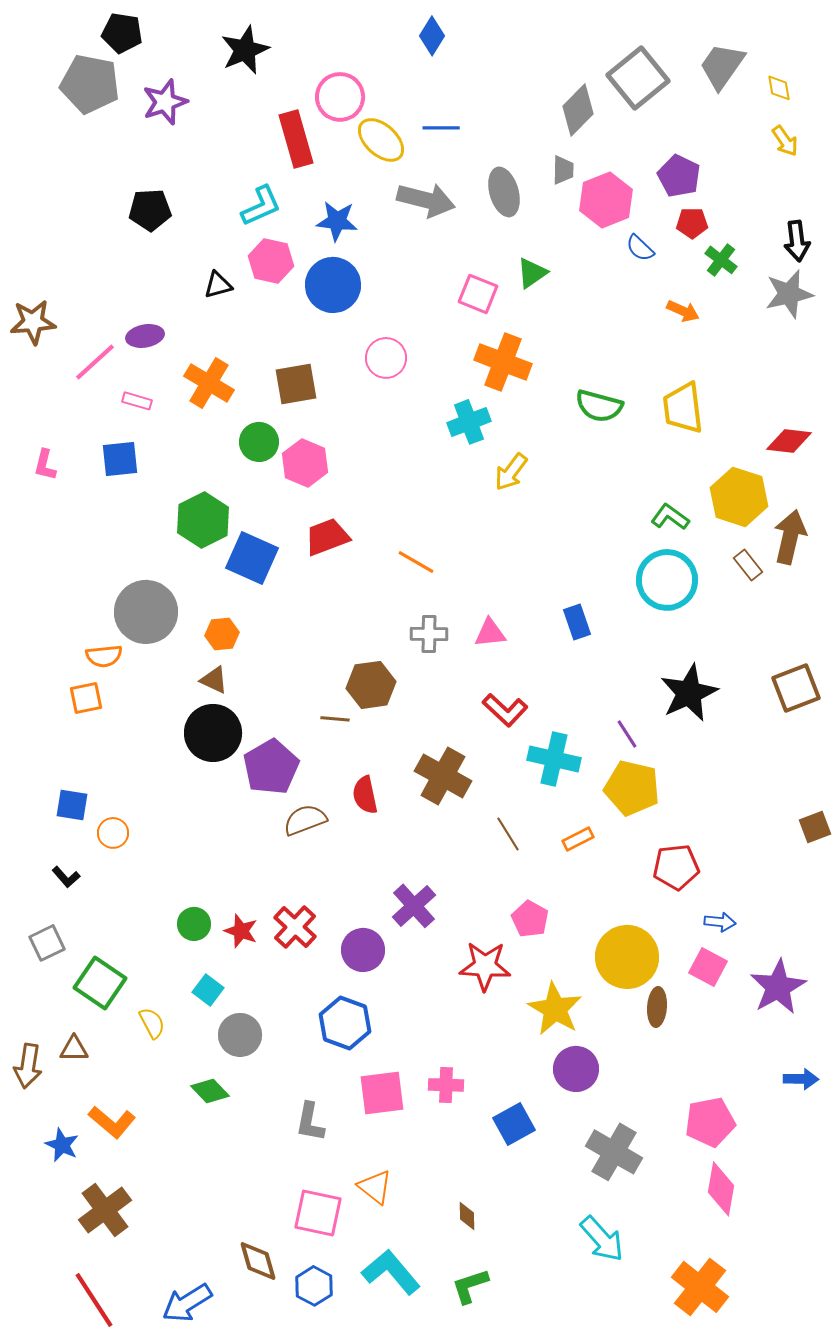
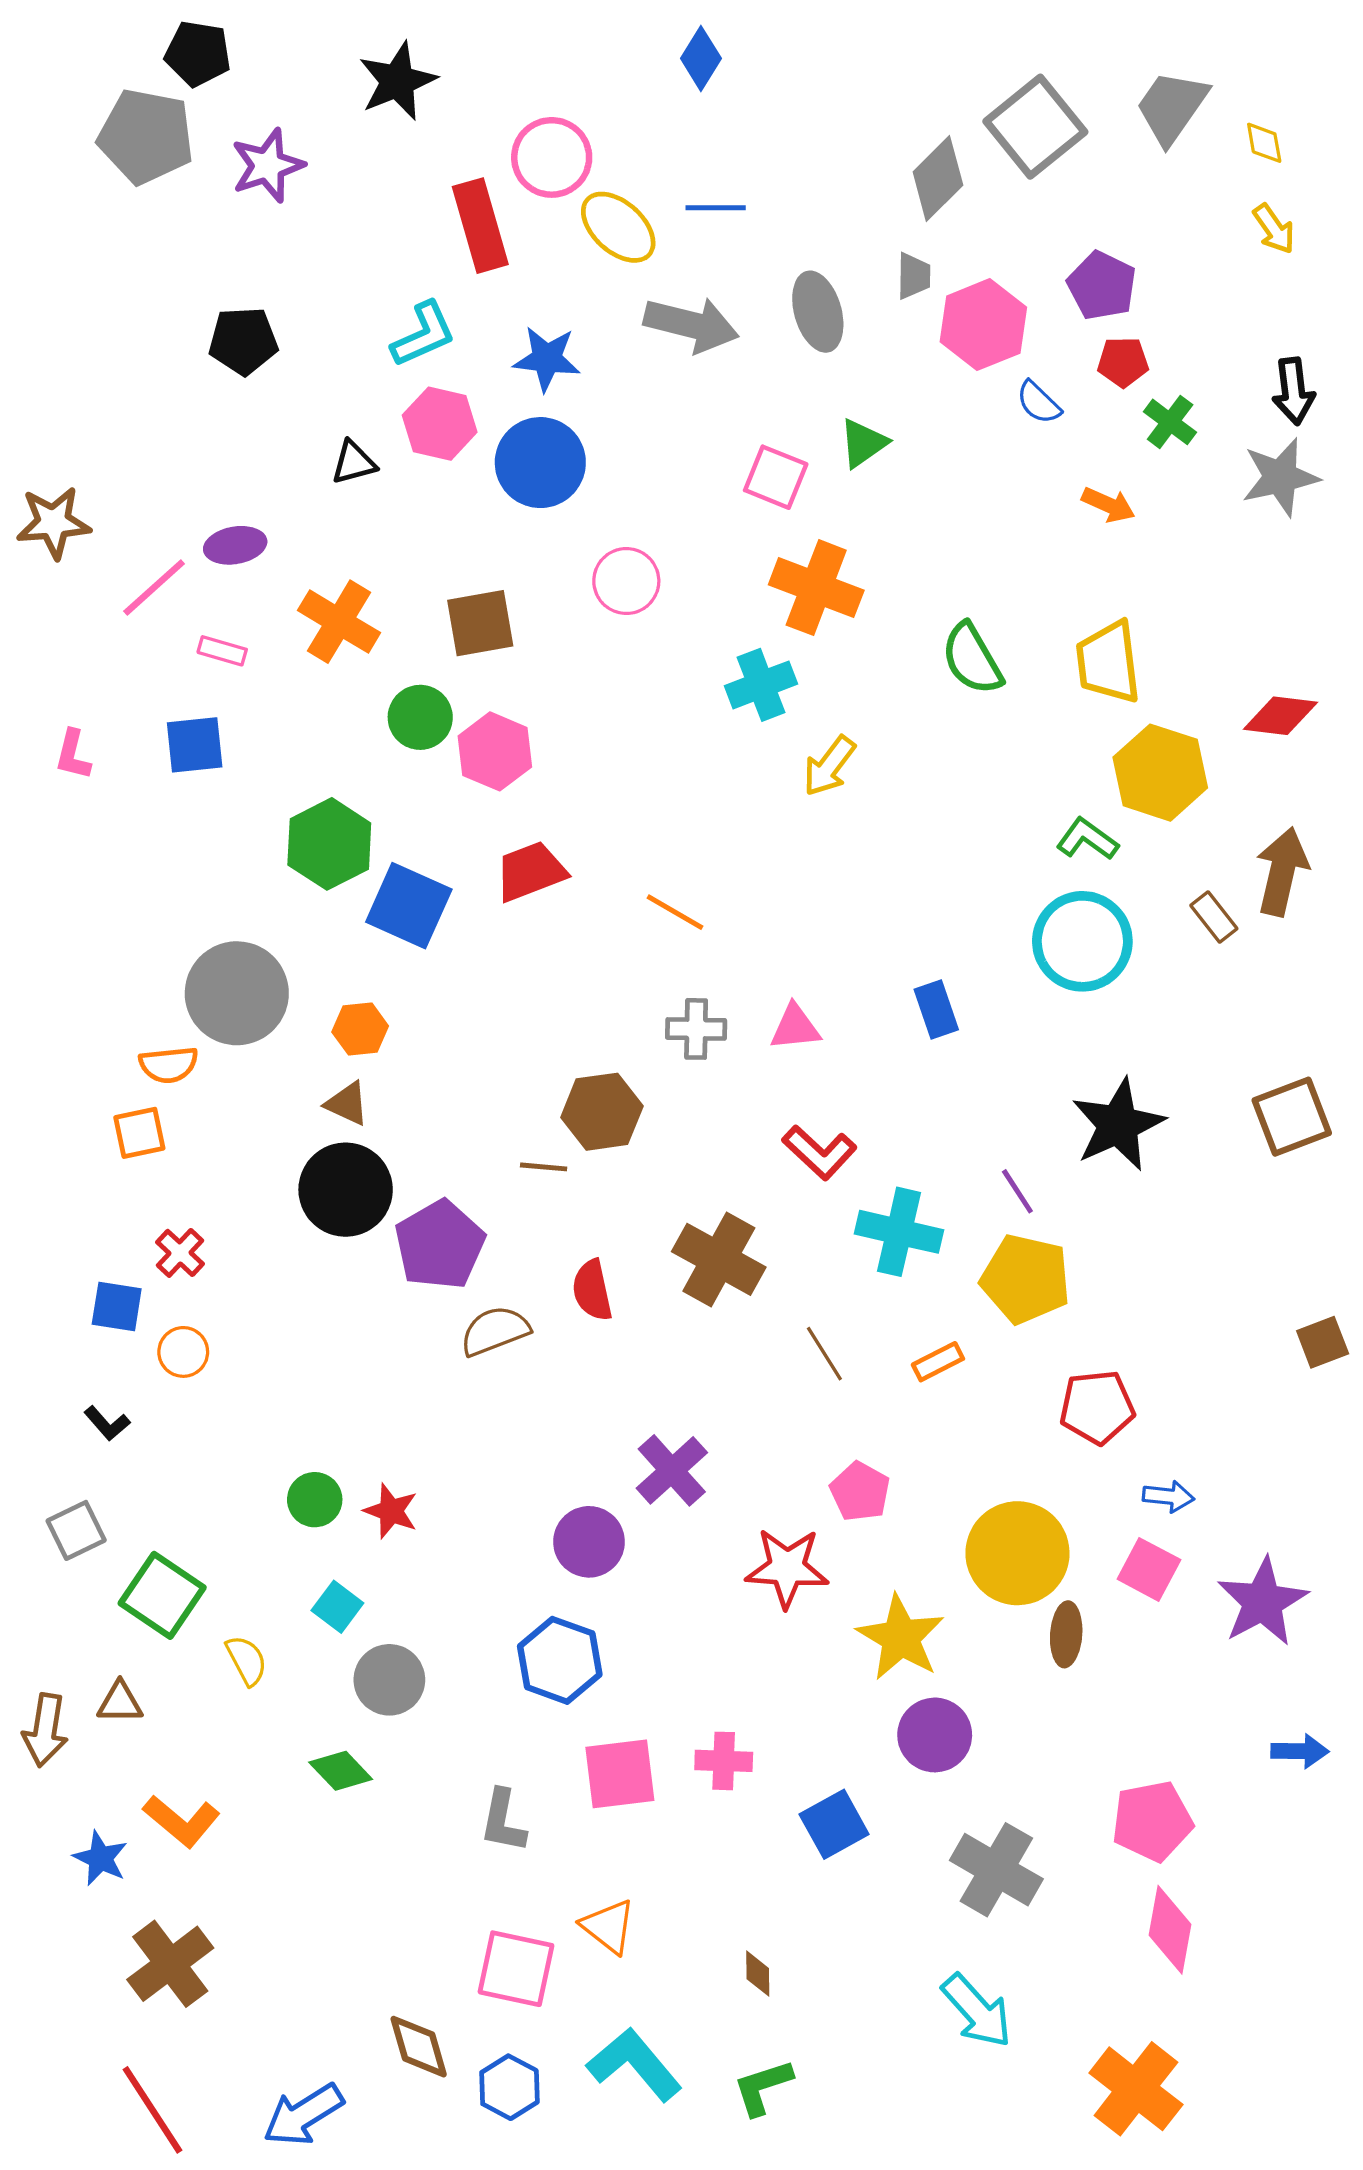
green semicircle: (599, 406) -> (972, 659), turned 45
yellow hexagon: (739, 497) -> (1160, 773), moved
red cross: (295, 927) -> (180, 1253), moved, size x0.7

